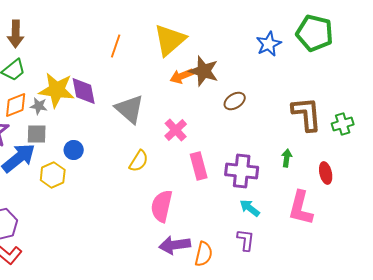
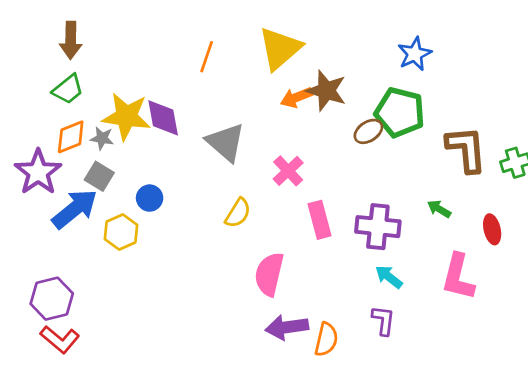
green pentagon: (315, 33) -> (400, 112), moved
gray square: (37, 134) -> (99, 176), turned 30
green arrow: (287, 158) -> (439, 209), turned -66

